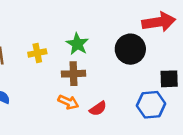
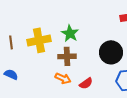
black circle: (130, 49) -> (111, 52), moved
yellow cross: (37, 53) -> (39, 40), size x1.6

